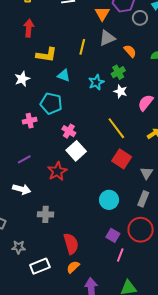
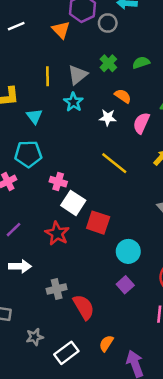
gray triangle: (107, 38) -> (78, 75), moved
orange semicircle: (130, 51) -> (123, 96), moved
green cross: (118, 72) -> (108, 63), moved
cyan triangle: (64, 75) -> (34, 116), turned 48
cyan star: (96, 82) -> (73, 102), moved
red square: (122, 159) -> (98, 223), moved
purple square: (113, 235) -> (125, 285), moved, turned 32
red semicircle: (71, 244) -> (84, 307), moved

